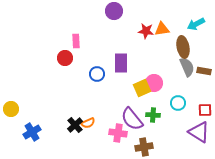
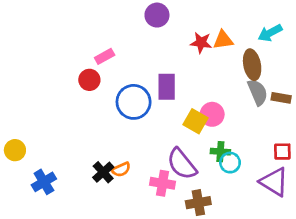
pink rectangle: (76, 41) -> (105, 56), turned 64
blue circle: (97, 74) -> (134, 102), size x1.6
yellow square: (142, 88) -> (196, 121), turned -36
cyan circle: (178, 103) -> (230, 163), moved
green cross: (153, 115) -> (220, 152), moved

